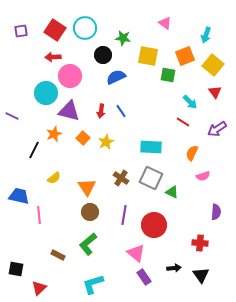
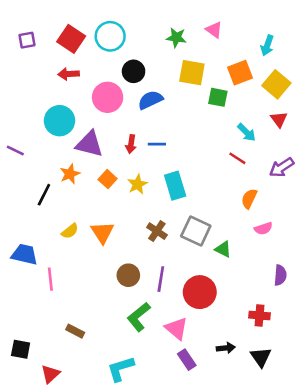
green star: (123, 38) -> (176, 38), moved
pink circle: (70, 76) -> (108, 97), moved
blue line: (121, 111) -> (157, 144), turned -56
cyan rectangle: (151, 147) -> (175, 186), moved, turned 70
orange triangle: (87, 187) -> (102, 232), moved
brown circle: (90, 212) -> (128, 275), moved
green L-shape: (88, 244) -> (139, 317), moved

